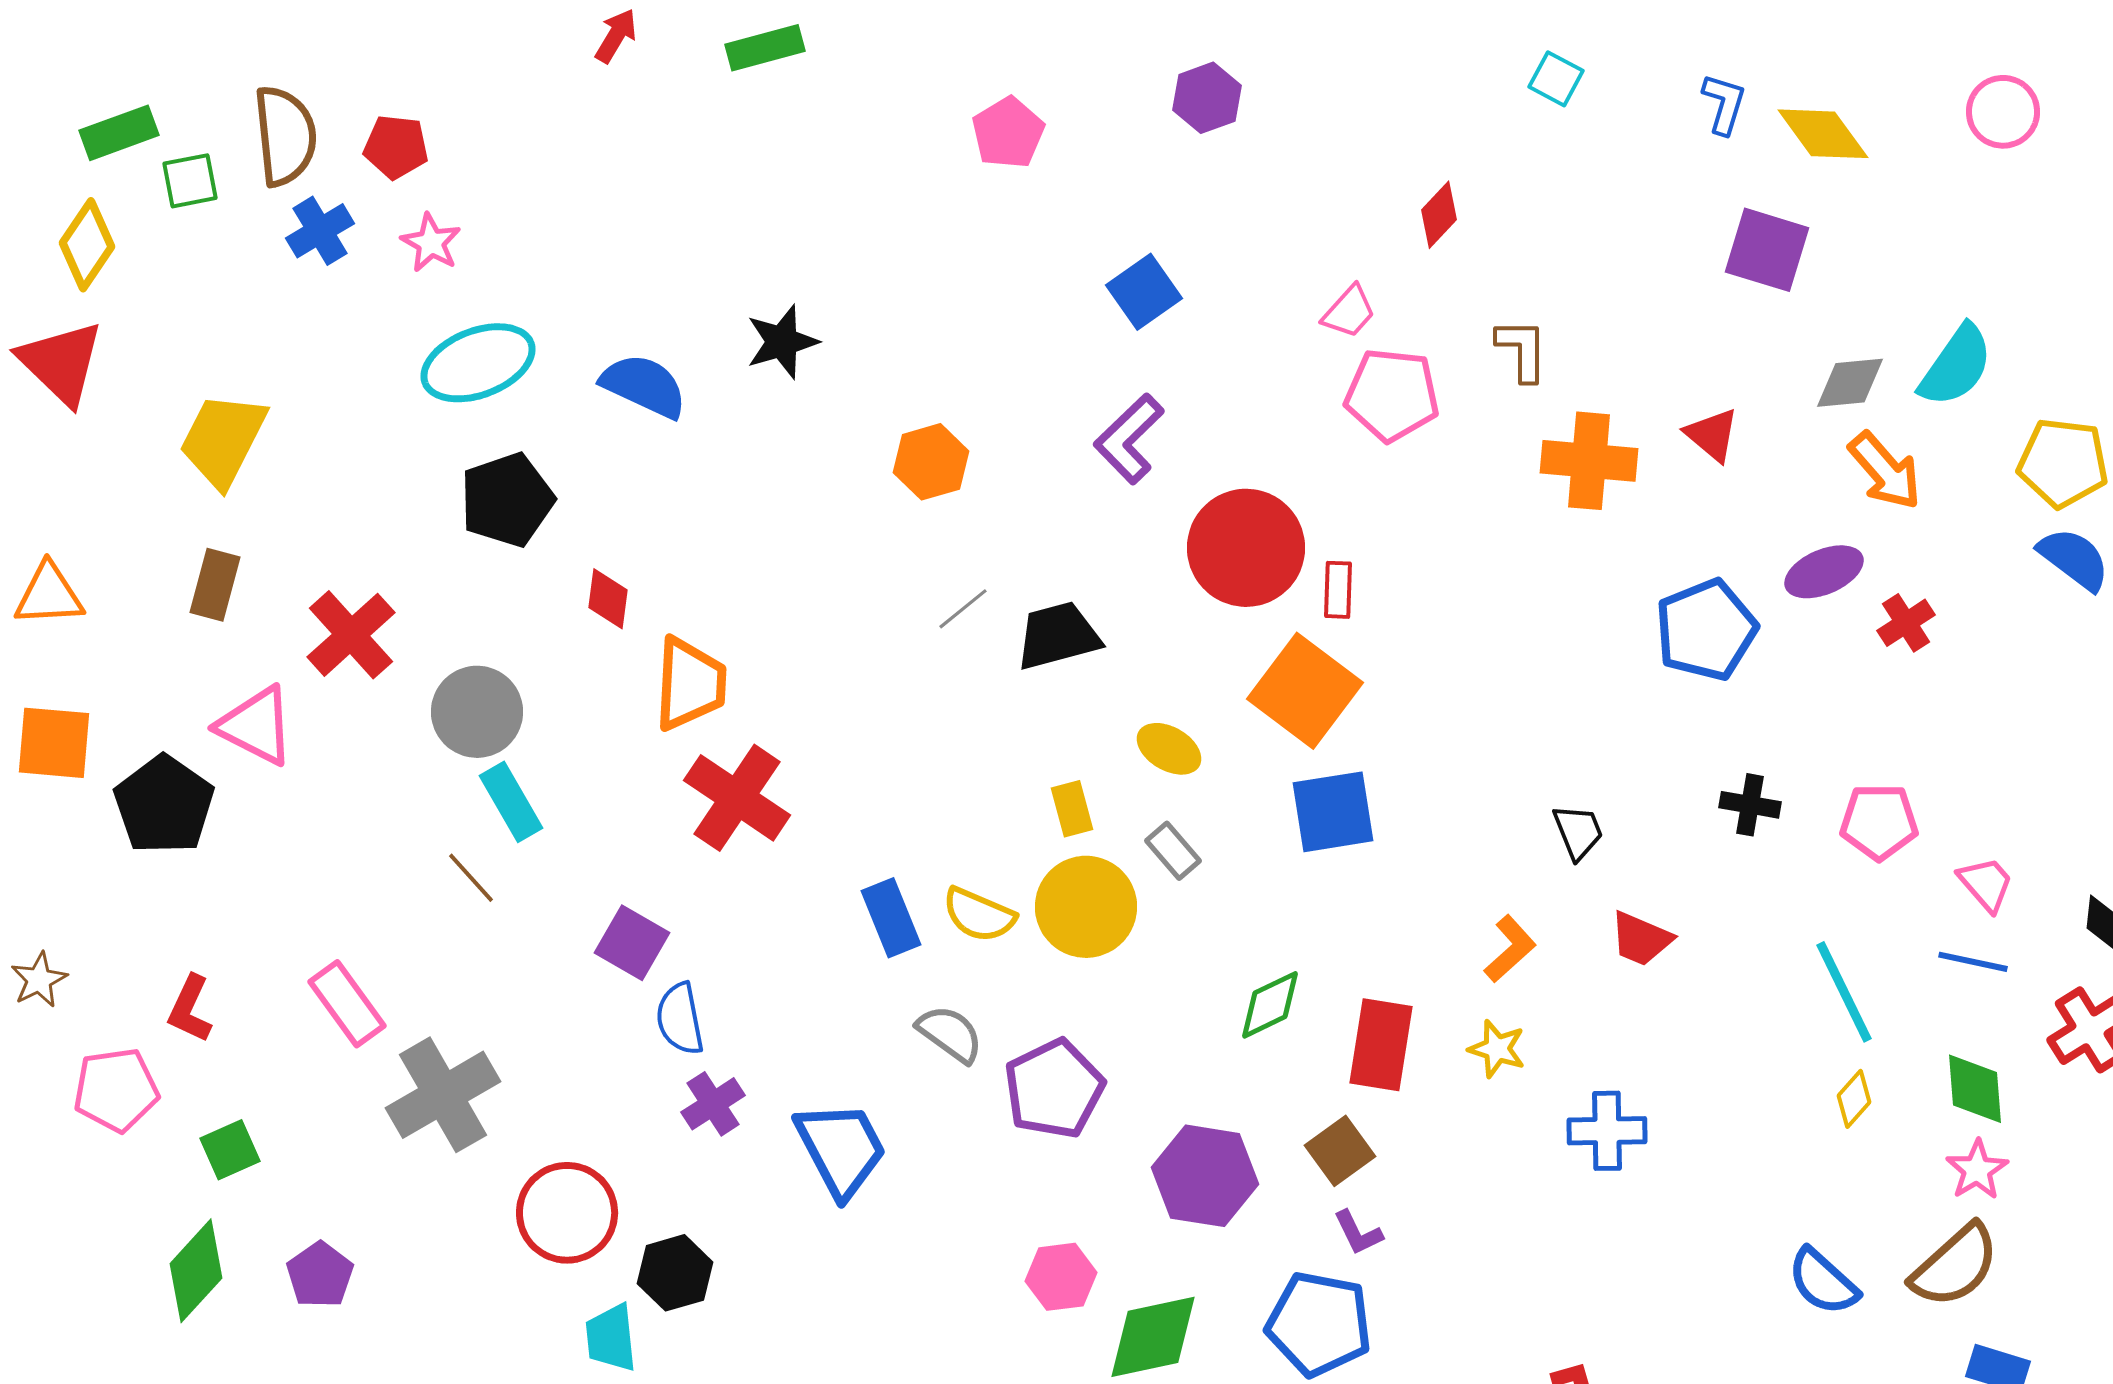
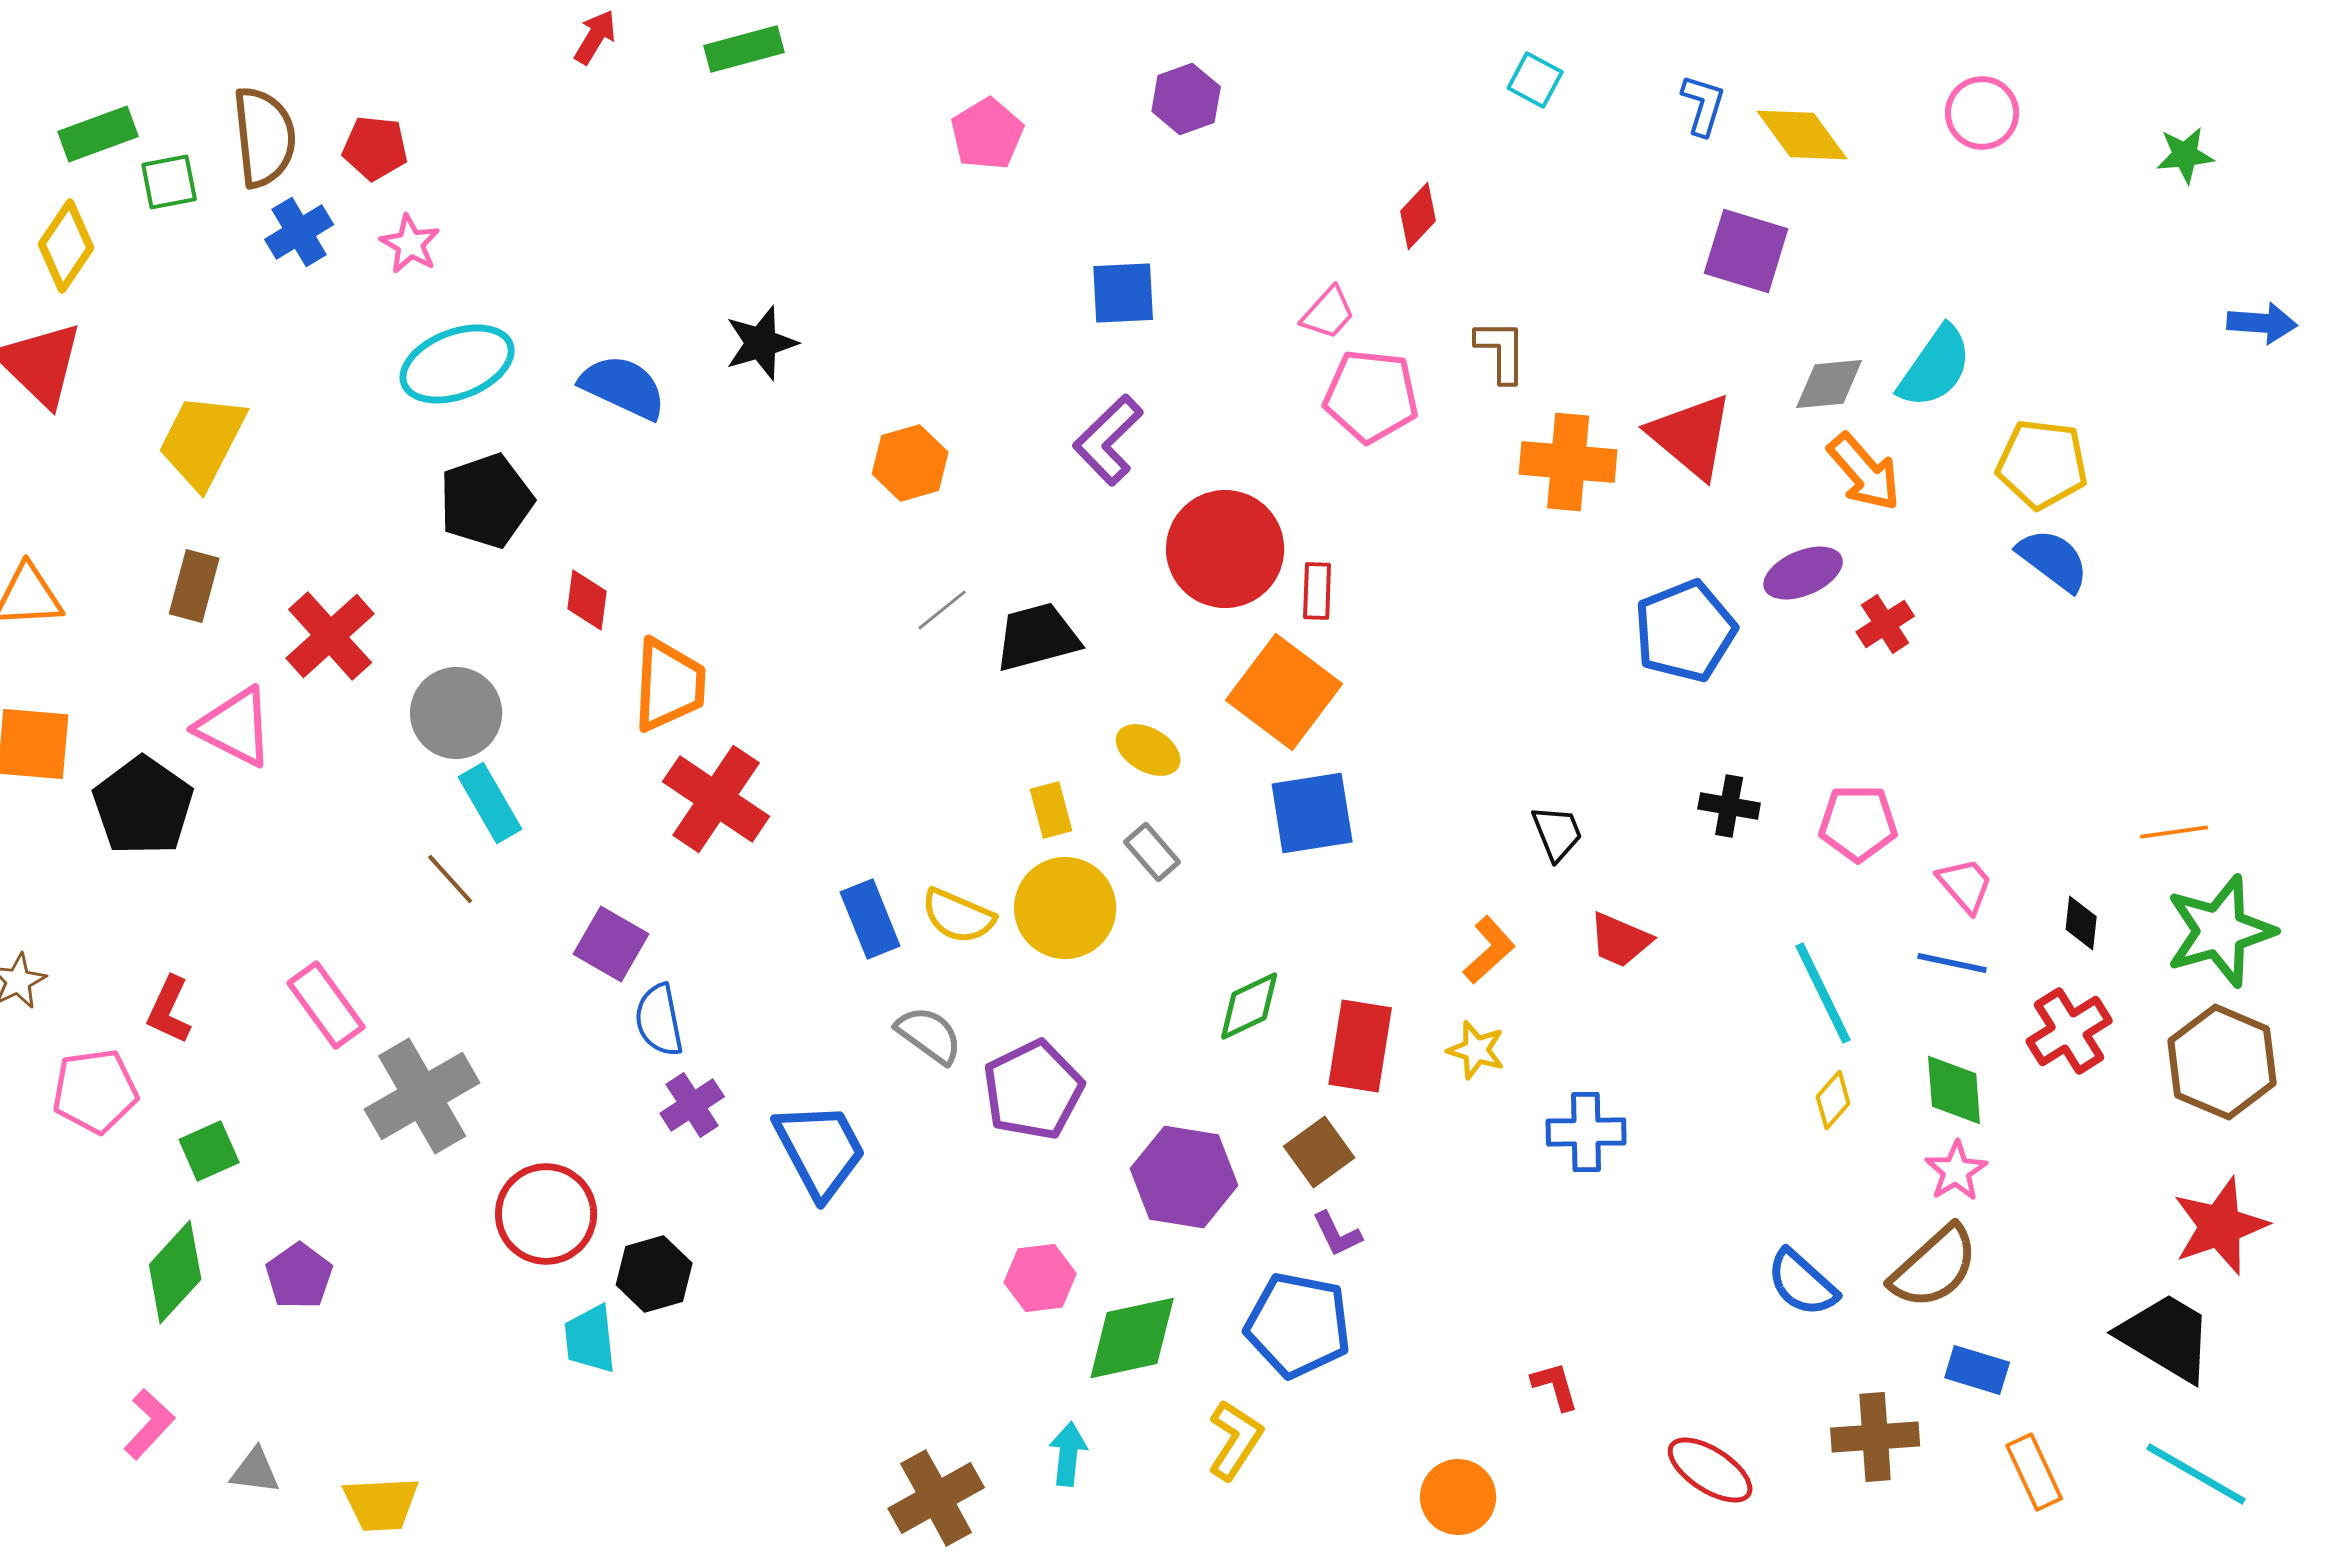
blue square: (1144, 292) -> (1123, 293), turned 32
red triangle: (1712, 435) -> (1691, 436), size x1.6

